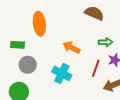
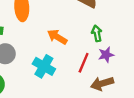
green arrow: (106, 42) -> (97, 33), turned -104

